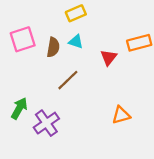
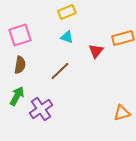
brown semicircle: (53, 47) -> (20, 65), moved
orange triangle: (121, 115) -> (122, 113), moved

